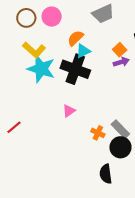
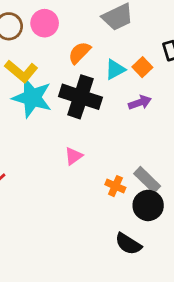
cyan triangle: (83, 51) -> (115, 69), moved
purple arrow: (121, 62) -> (140, 103), moved
black semicircle: (106, 174) -> (128, 244), turned -48

